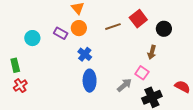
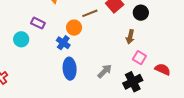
orange circle: (79, 28) -> (74, 28), moved
cyan circle: (32, 38) -> (21, 39), moved
pink square: (142, 73) -> (139, 58), moved

